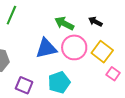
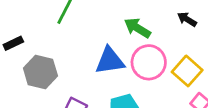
black arrow: (95, 22) -> (187, 19), moved

